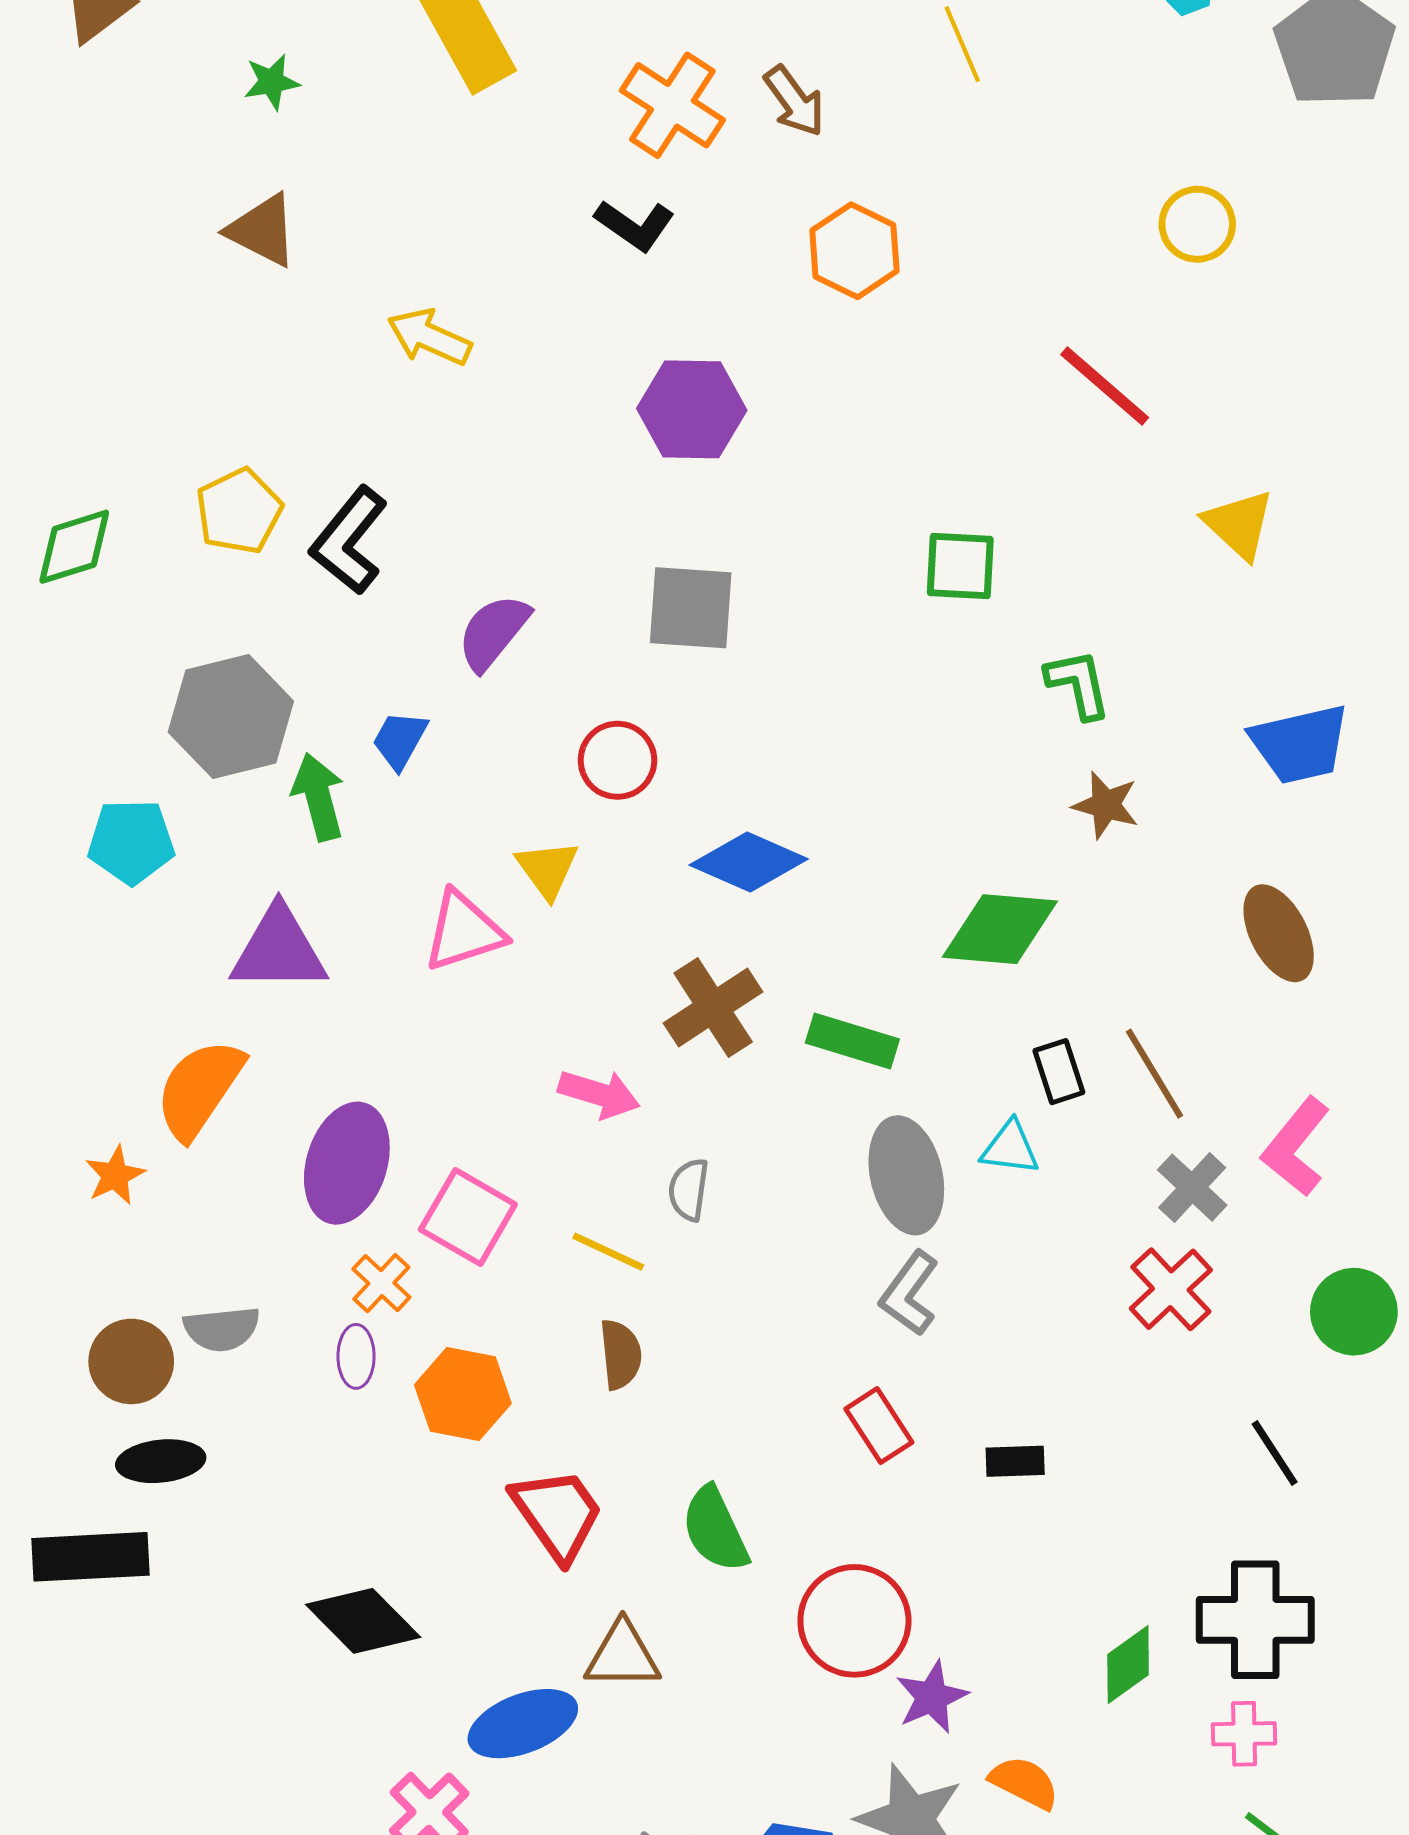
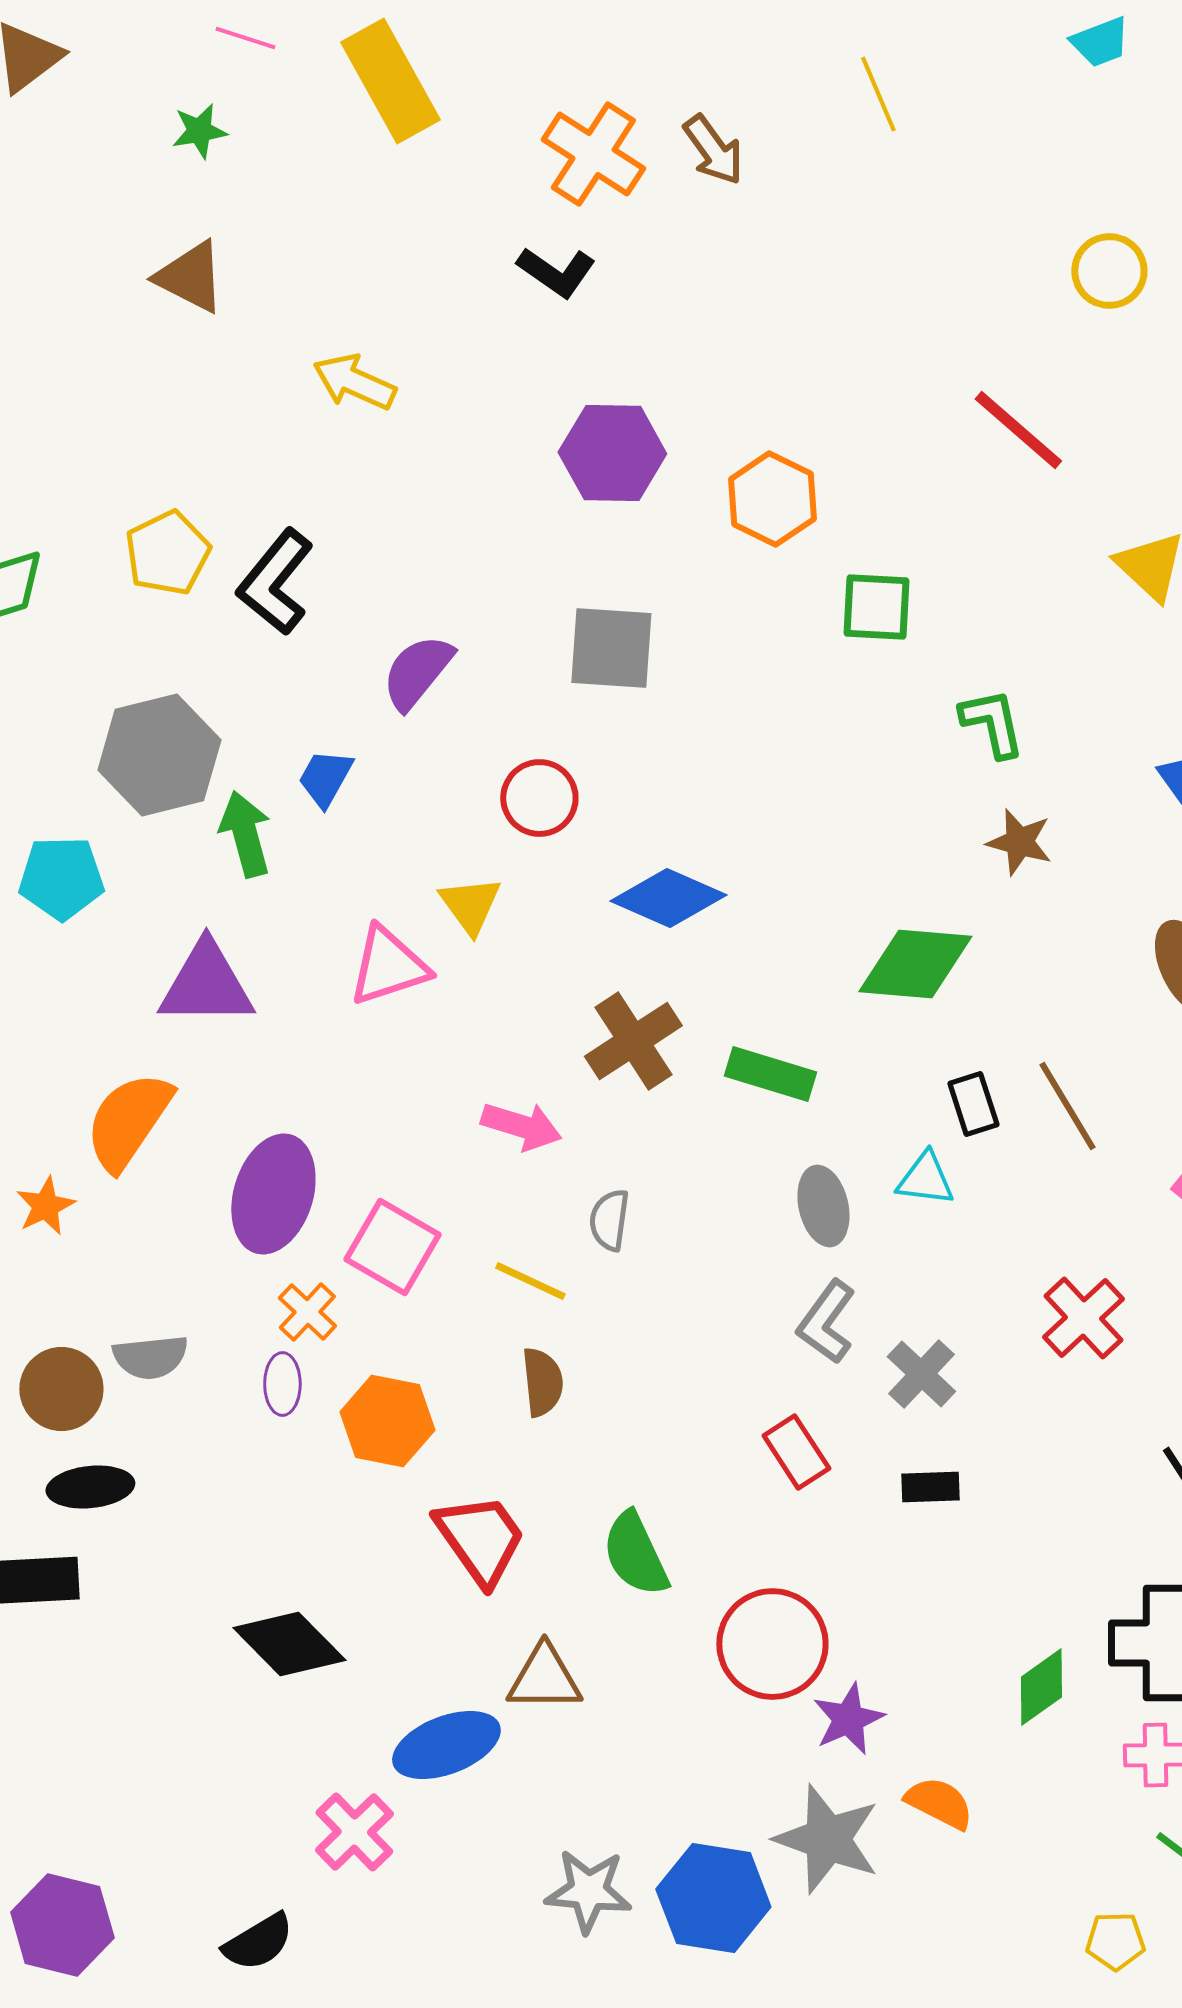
orange hexagon: (854, 251) -> (772, 499), moved
gray ellipse: (906, 1175) -> (823, 1206), size x0.7
gray cross: (1192, 1188) -> (921, 1374), moved

